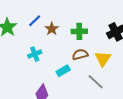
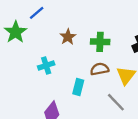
blue line: (35, 21) -> (37, 13), moved
cyan rectangle: (63, 71) -> (78, 87), turned -48

